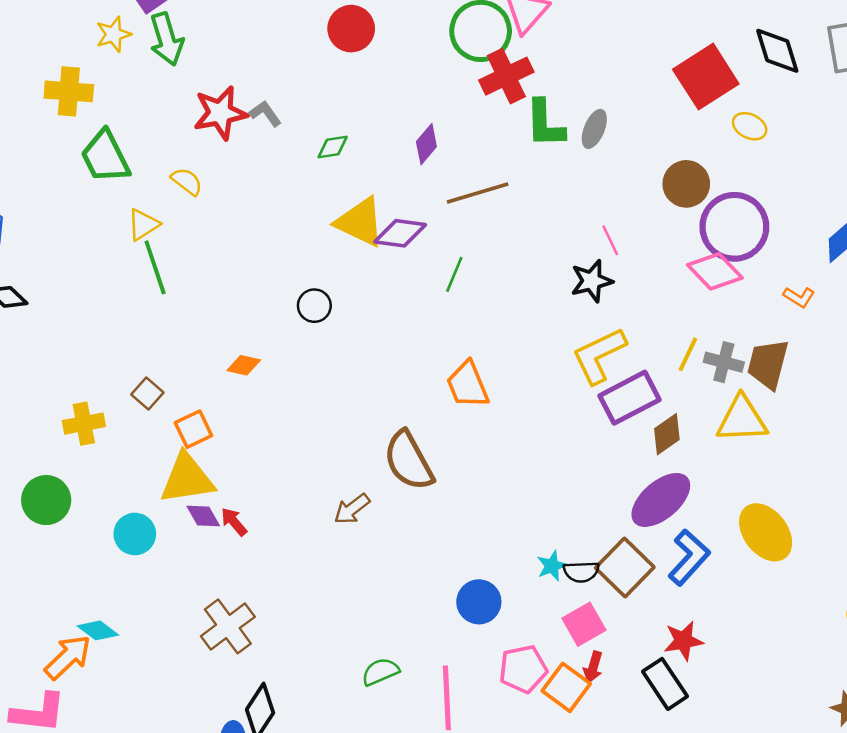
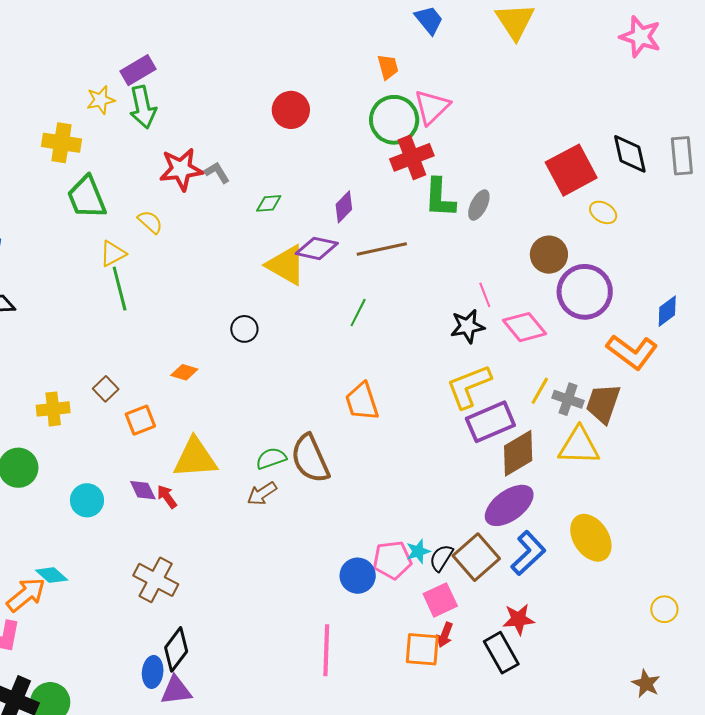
purple diamond: (400, 233) -> (317, 248), moved
pink diamond: (715, 271) -> (524, 327), moved
orange L-shape: (799, 297) -> (632, 352), size x2.0
brown diamond: (667, 434) -> (518, 453), size x1.4
yellow triangle: (187, 479) -> (195, 458), moved
black semicircle: (581, 572) -> (441, 558), turned 120
brown cross: (228, 626) -> (156, 580), turned -30
pink pentagon: (523, 669) -> (392, 560), moved
green semicircle: (380, 672) -> (271, 458), moved
orange square: (566, 687) -> (422, 649), turned -36

